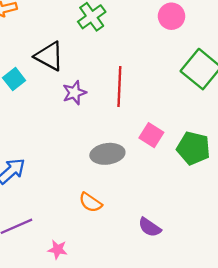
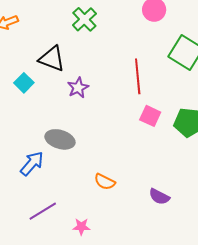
red line: (119, 87) -> (138, 76), moved
gray ellipse: (107, 154) -> (60, 139), moved, turned 32

